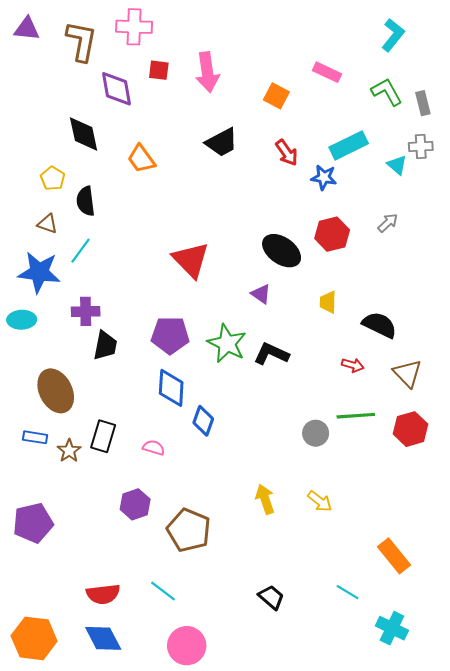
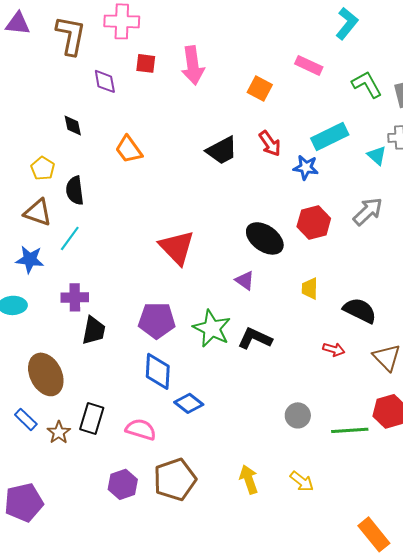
cyan L-shape: (393, 35) -> (347, 23), moved
purple diamond: (117, 89) -> (105, 81), size x0.7
black diamond: (84, 134) -> (73, 125), size x0.6
black trapezoid: (222, 142) -> (222, 150), moved
gray arrow: (388, 223) -> (368, 211), size x1.5
brown triangle: (47, 224) -> (38, 212), size x1.4
blue star: (39, 272) -> (30, 259), size x0.7
green line: (356, 416) -> (350, 430), moved
blue diamond: (203, 421) -> (189, 403), turned -72
blue rectangle: (35, 437) -> (26, 419), turned 35
pink semicircle: (154, 448) -> (141, 429), size x1.4
brown pentagon: (189, 530) -> (175, 479), moved, turned 30

